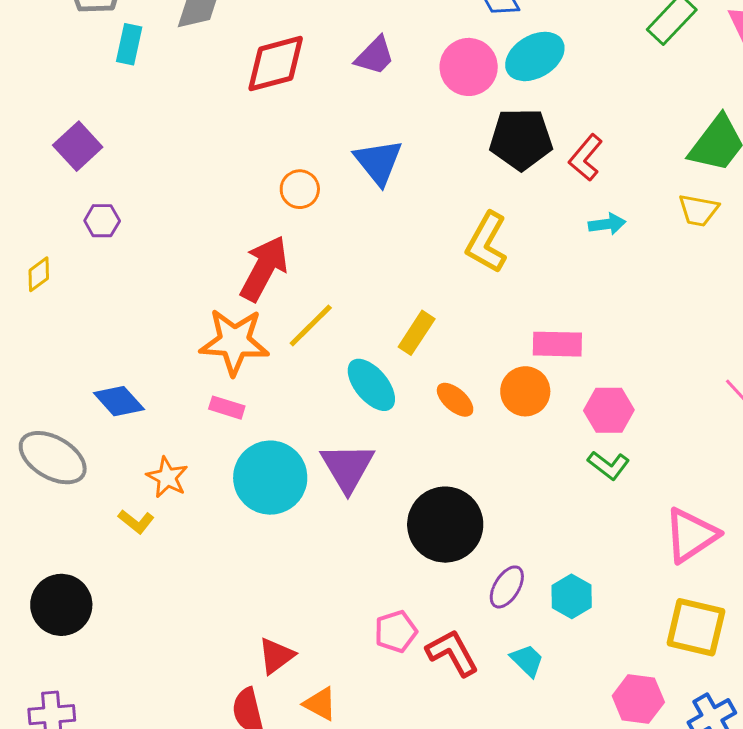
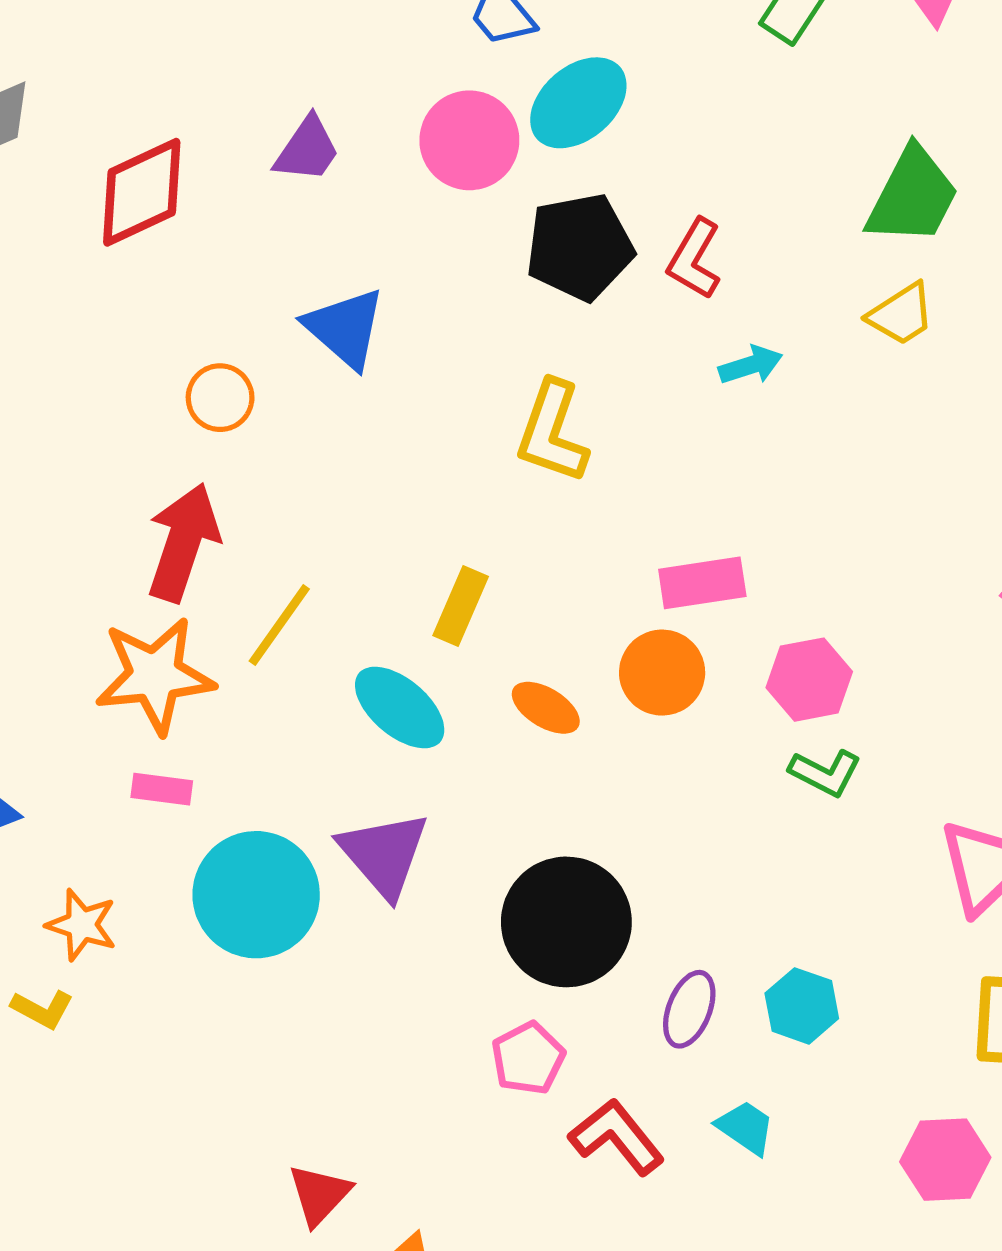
yellow trapezoid: (698, 210) -> (901, 314), turned -33
pink pentagon: (396, 631) -> (528, 1058), moved

